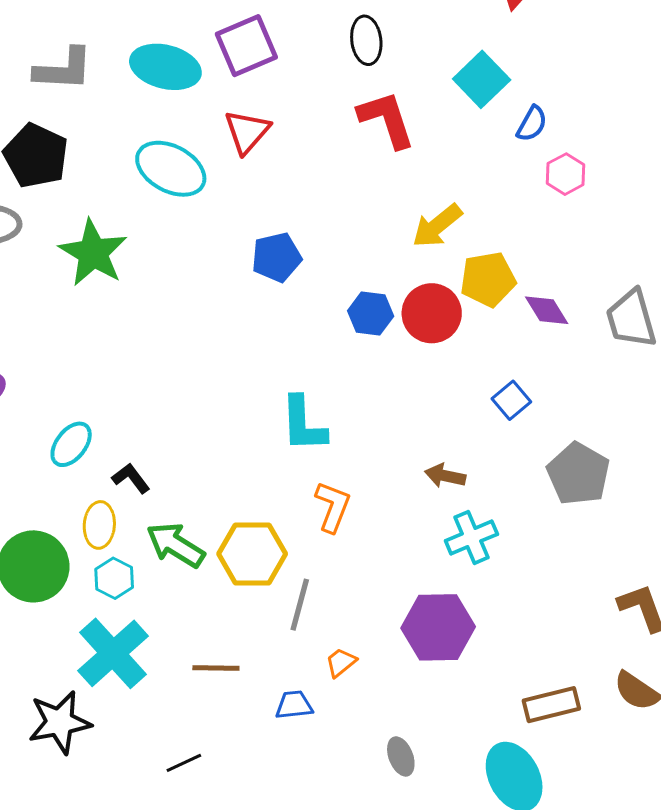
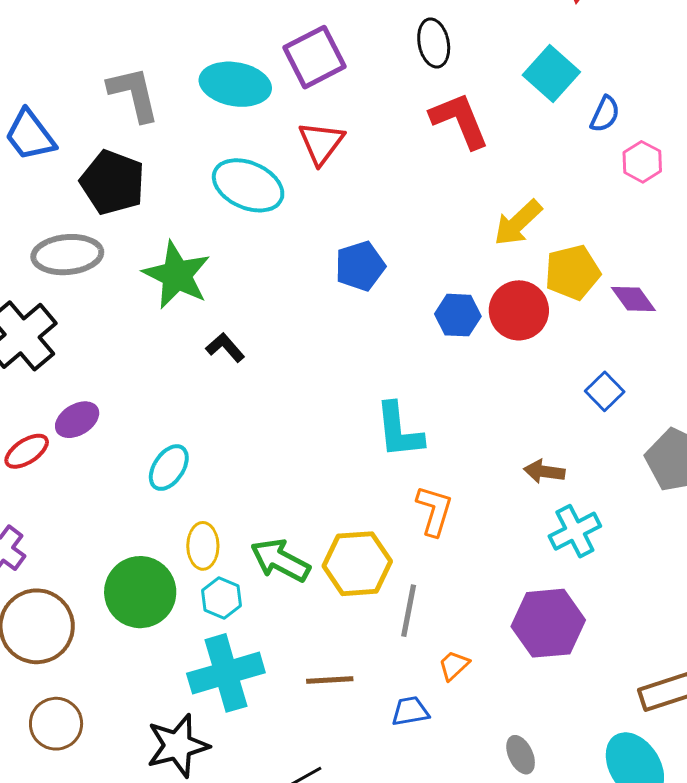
gray L-shape: (63, 69) -> (134, 94), turned -102
black L-shape: (131, 478) -> (225, 348), moved
cyan cross: (113, 653) -> (226, 673), turned 30

